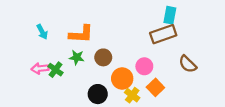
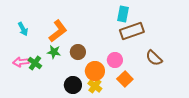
cyan rectangle: (170, 15) -> (123, 14), moved
orange L-shape: (81, 34) -> (58, 31), turned -40
yellow cross: (132, 95) -> (95, 86), moved

